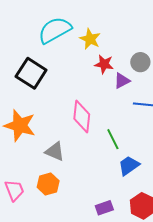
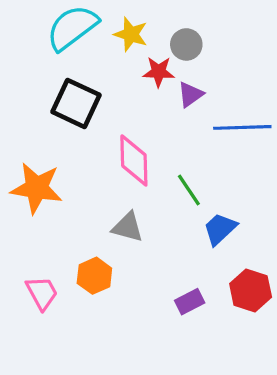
gray circle: (140, 62) -> (186, 44), moved
black square: (31, 73) -> (76, 103), moved
gray triangle: (55, 151) -> (128, 227), moved

